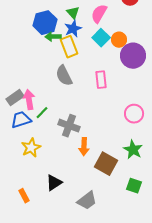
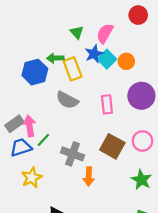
blue hexagon: (45, 23) -> (35, 72), moved
blue star: (73, 29) -> (94, 54), moved
purple circle: (133, 56) -> (141, 96), moved
gray semicircle: (64, 76) -> (67, 100), turned -35
brown square: (106, 164) -> (112, 146), moved

